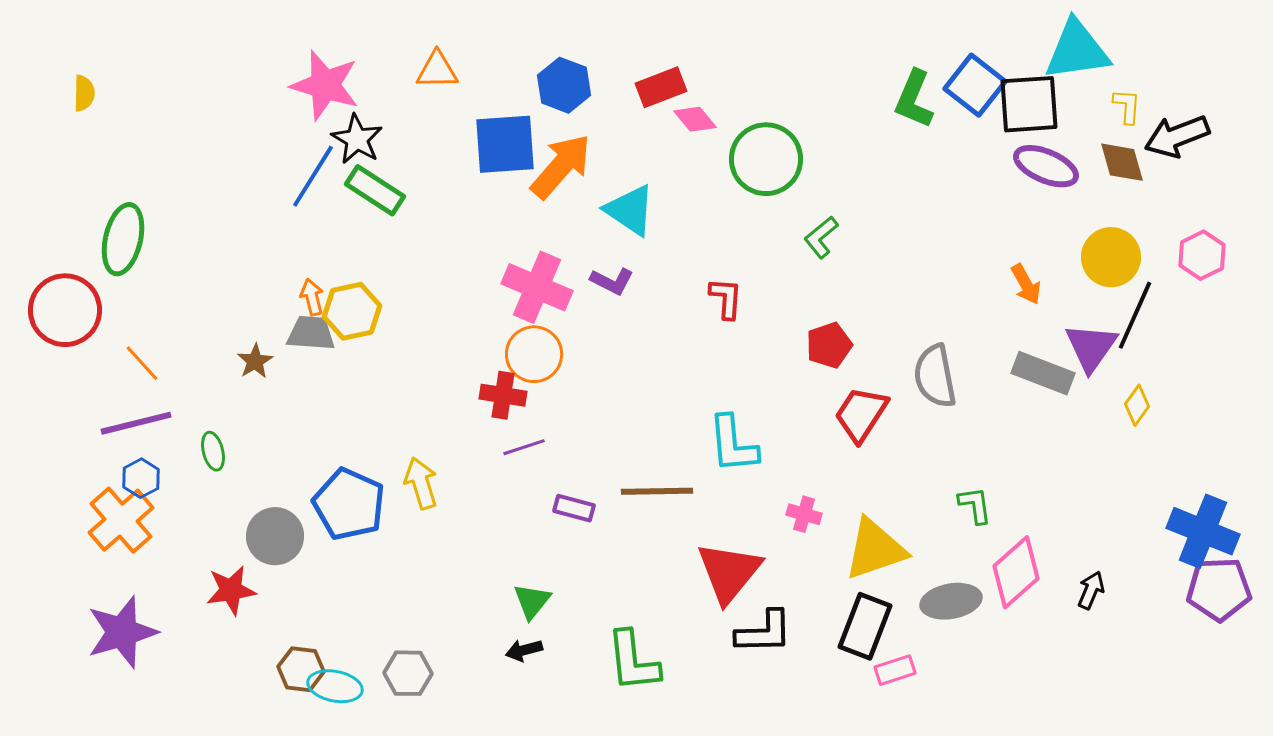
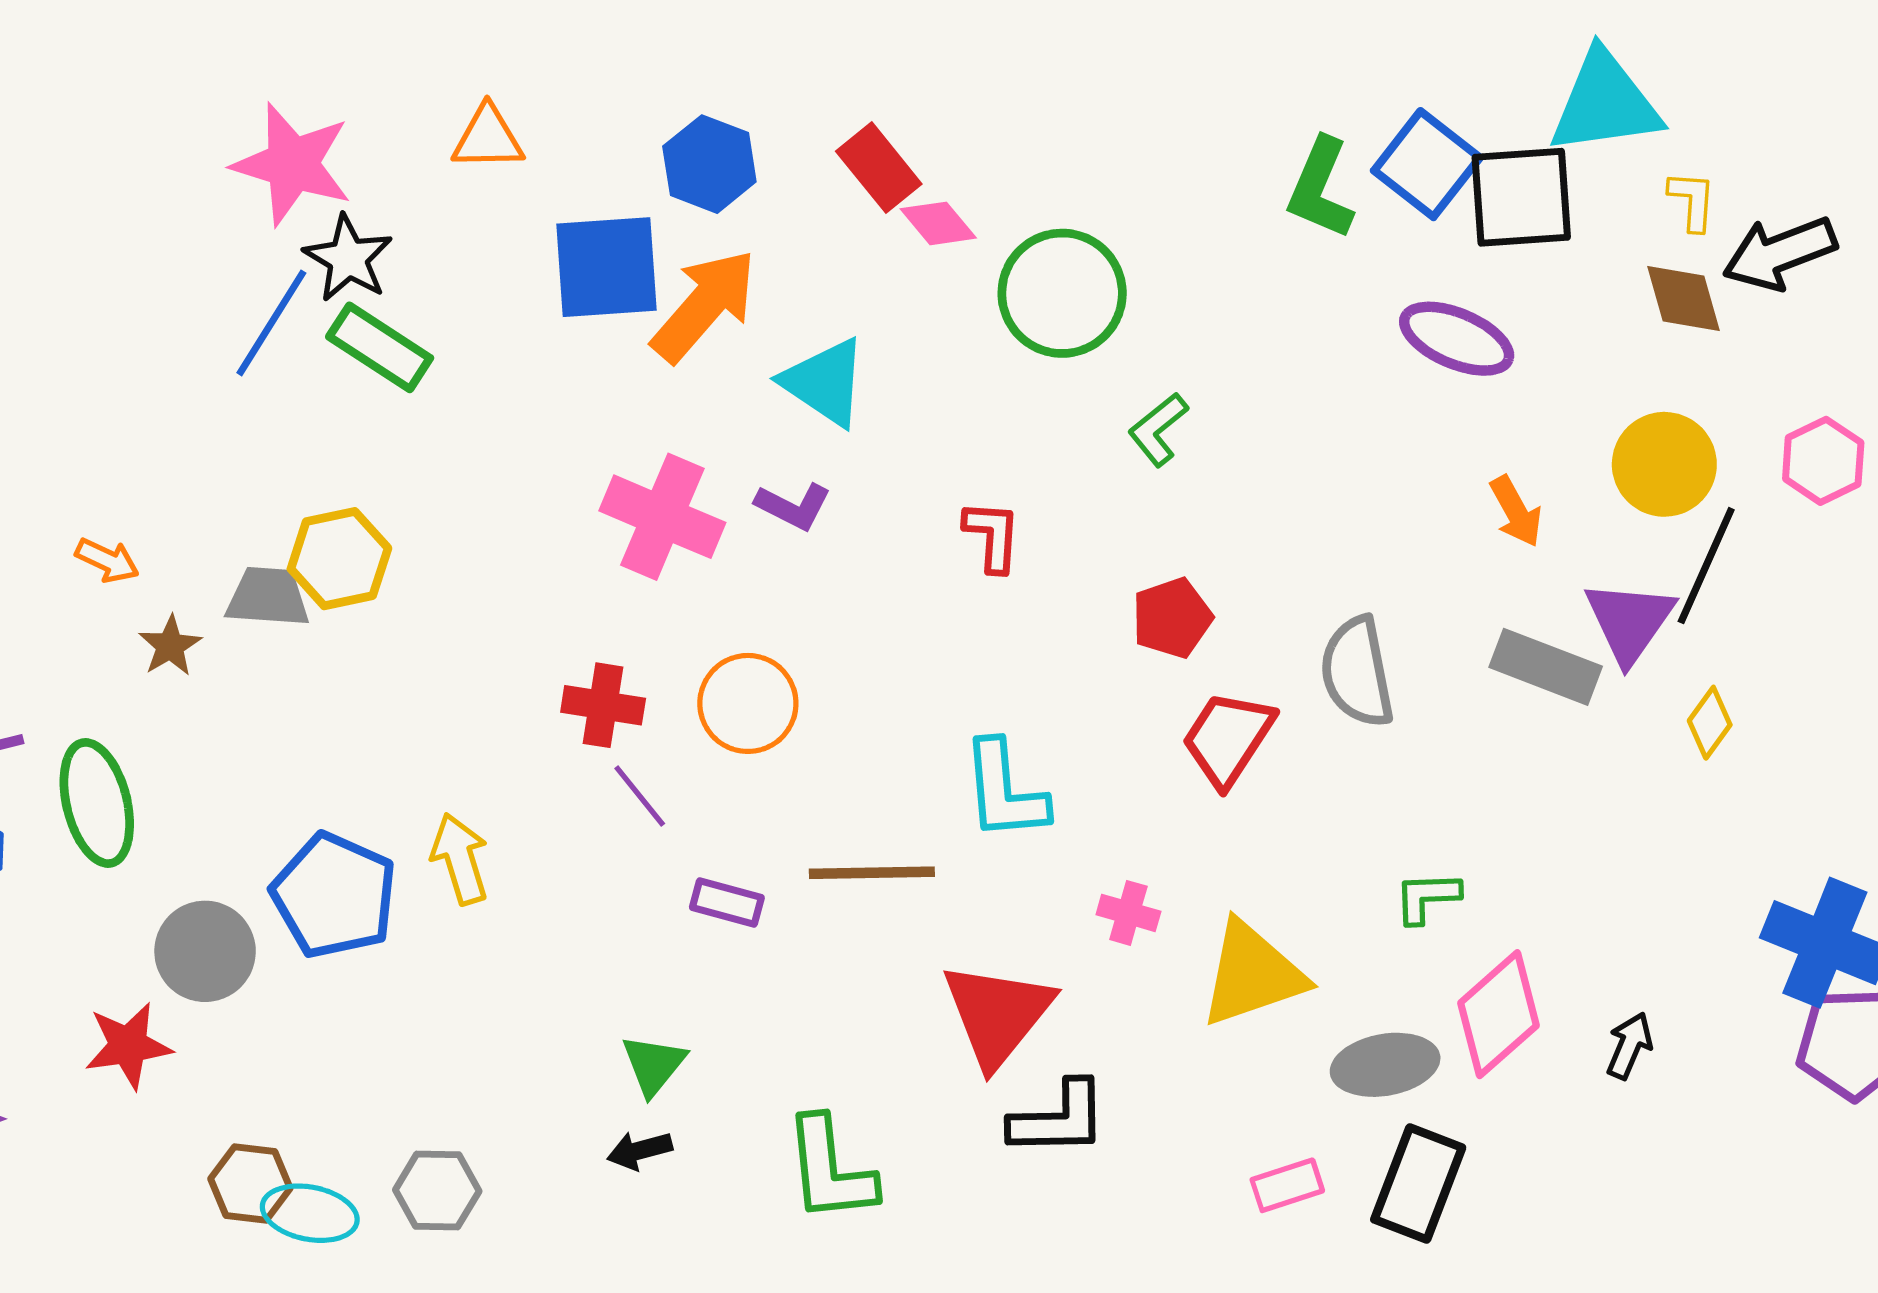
red rectangle: (661, 87) -> (879, 168), turned 72
purple ellipse: (1046, 166) -> (1457, 339), moved
orange arrow: (312, 297) -> (107, 560), moved, turned 129
orange circle: (534, 354) -> (748, 703), moved
purple line: (524, 447) -> (640, 796), turned 69
green ellipse: (213, 451) -> (97, 803), size x1.8
green L-shape: (975, 505) -> (1427, 897), turned -84
black rectangle: (865, 626) -> (1418, 1184), moved

